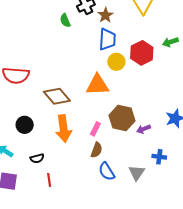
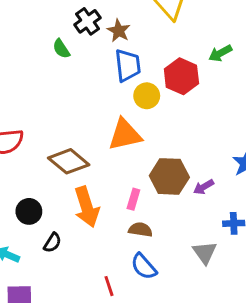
brown semicircle: (97, 150) -> (140, 230), turned -91
black semicircle: (37, 158) -> (52, 243), moved, turned -32
blue semicircle: (107, 171) -> (144, 267), moved
red line: (49, 180) -> (109, 286), moved

